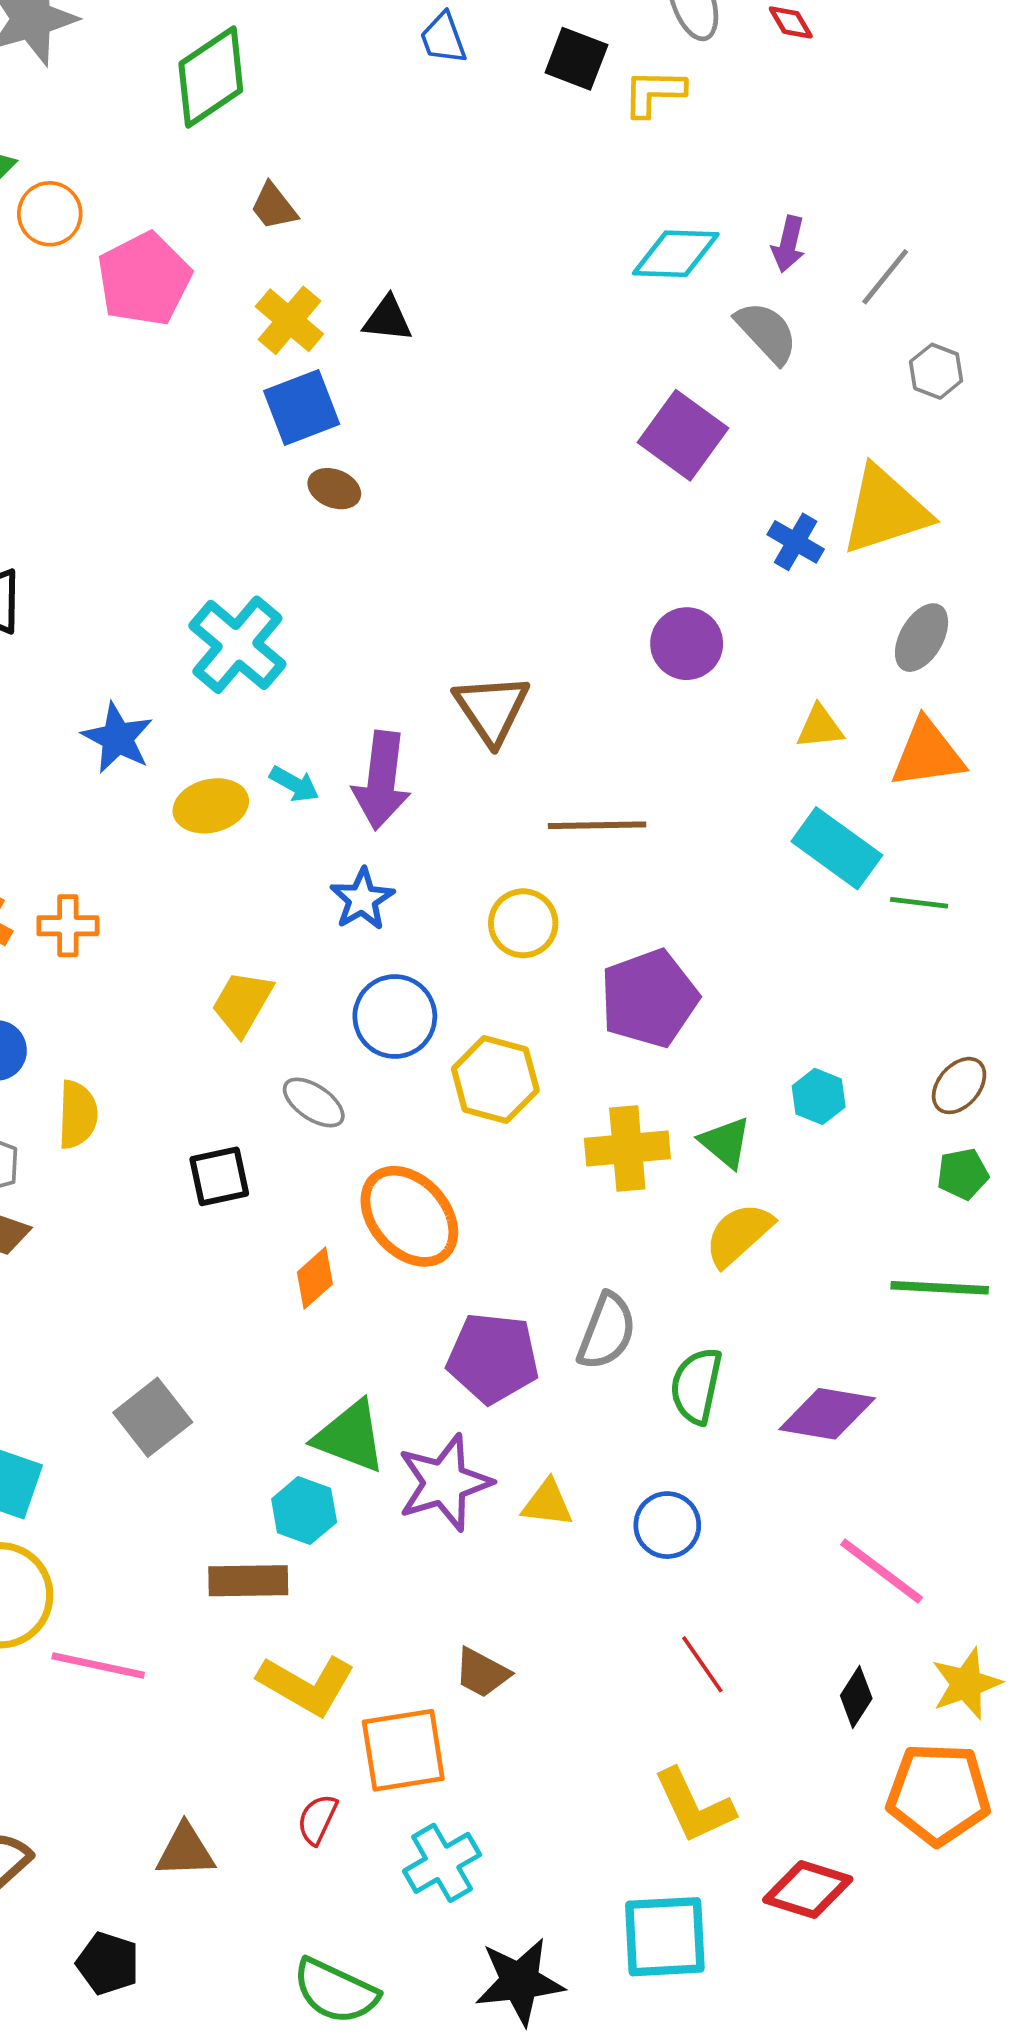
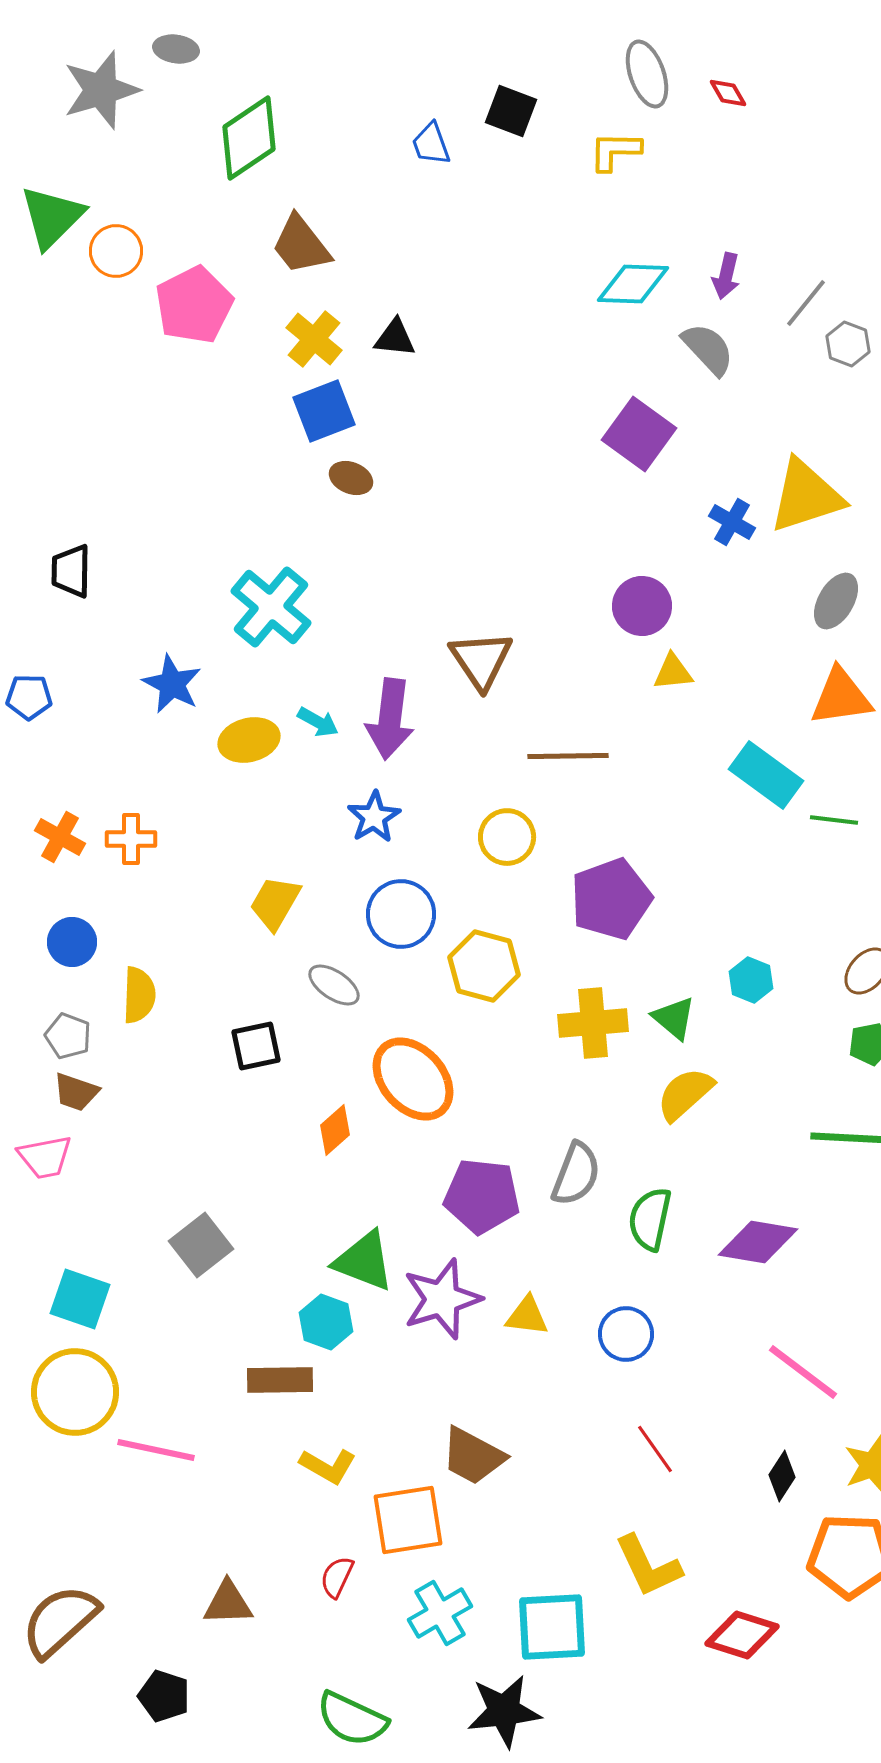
blue trapezoid: (443, 38) -> (431, 144), moved
black square: (576, 59) -> (511, 111), moved
brown trapezoid: (274, 206) -> (301, 245), size x1.5
gray hexagon: (936, 371) -> (848, 344), moved
yellow triangle: (820, 727) -> (673, 672), moved
brown trapezoid: (482, 1673) -> (473, 1456), size x1.4
yellow L-shape: (306, 1685) -> (328, 1466), size x0.7
cyan square: (665, 1937) -> (552, 1627), moved

